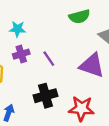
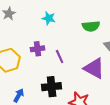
cyan star: (17, 29) -> (49, 18), moved

